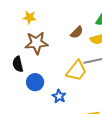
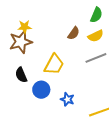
brown star: (36, 43) -> (21, 42), moved
yellow trapezoid: (76, 71) -> (54, 65), moved

